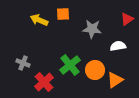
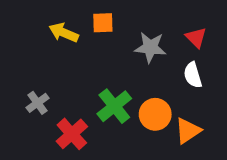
red triangle: (127, 19) -> (196, 38), moved, turned -40
white semicircle: (118, 46) -> (193, 75), turned -98
gray cross: (23, 63) -> (38, 103), turned 32

